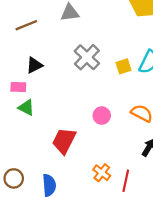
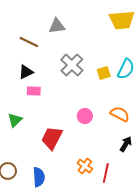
brown line: (26, 25) -> (29, 42), moved, turned 48
pink rectangle: (18, 87) -> (34, 91), moved
green triangle: (26, 108) -> (15, 120), moved, turned 49

